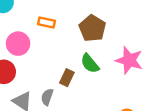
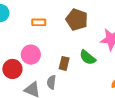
pink circle: (18, 44) -> (31, 55), moved
green semicircle: (90, 64) -> (88, 57), moved

